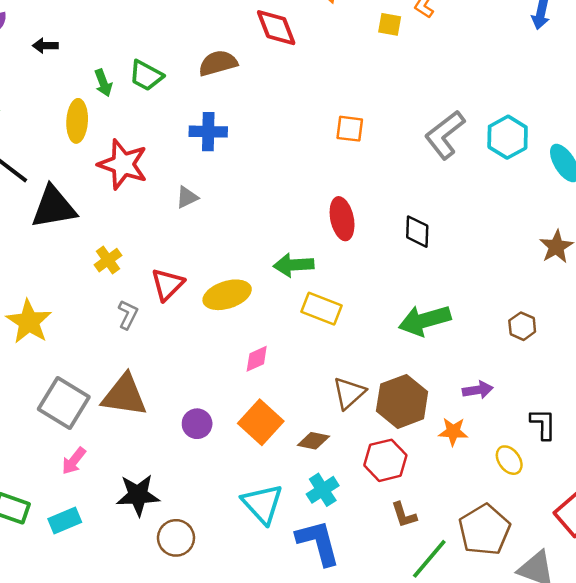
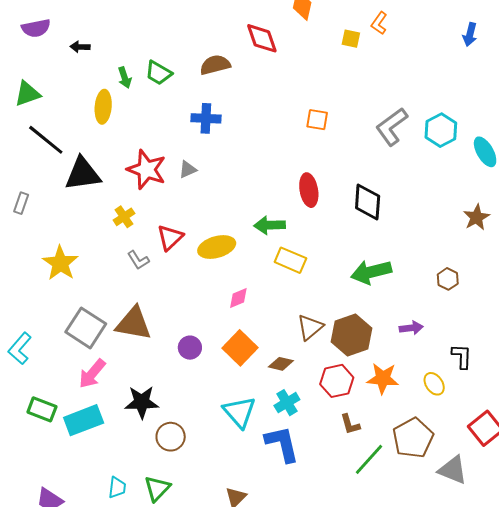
red star: (123, 164) -> (147, 170), moved
black diamond: (417, 232) -> (368, 202), size x1.4
gray L-shape: (128, 315) -> (138, 260), turned 120
orange star: (453, 432) -> (383, 378), moved, size x1.4
pink arrow: (74, 461) -> (92, 374), size x1.4
cyan rectangle: (65, 520) -> (84, 420), size x1.5

